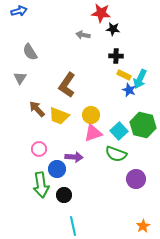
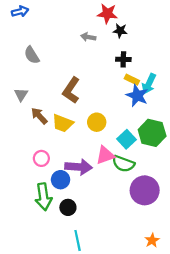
gray triangle: (20, 78) -> (21, 95), moved
blue star: (129, 90) -> (137, 96), size x1.5
pink triangle: (93, 133) -> (105, 155), moved
purple arrow: (74, 157) -> (79, 167), size x1.4
purple circle: (136, 179) -> (145, 190), size x1.4

